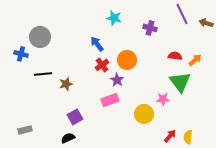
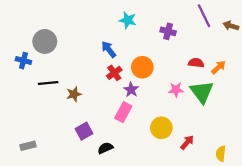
pink star: (163, 99) -> (176, 90), moved
pink rectangle: (110, 100) -> (123, 112), turned -42
red arrow: (170, 136) -> (187, 142), moved
yellow semicircle: (188, 137) -> (221, 154), moved
black semicircle: (68, 138) -> (105, 148), moved

